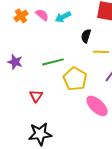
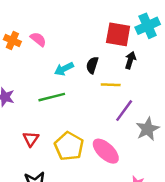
orange cross: (21, 16) -> (12, 41), turned -32
cyan arrow: (63, 17) -> (64, 69), moved
yellow pentagon: (75, 79) -> (69, 146), moved

